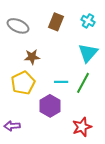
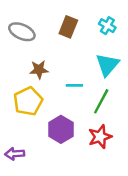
cyan line: (61, 82) -> (74, 85), moved
red star: (82, 127) -> (100, 137), moved

